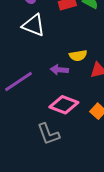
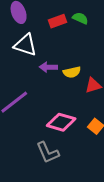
purple arrow: (59, 70) -> (48, 67), moved

